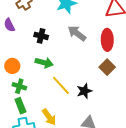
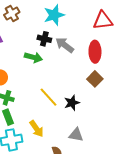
black cross: (41, 36) -> (44, 39), moved
green arrow: (44, 63) -> (33, 57), moved

